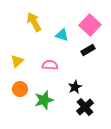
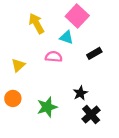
pink square: (90, 25) -> (77, 16), moved
pink semicircle: (50, 65) -> (54, 57), moved
orange circle: (20, 89) -> (13, 98), moved

